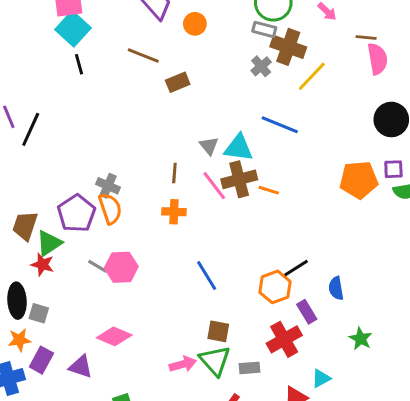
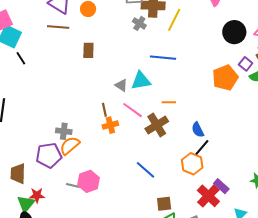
brown line: (143, 56) -> (58, 27), moved
brown rectangle: (178, 82) -> (88, 50), turned -49
purple square: (393, 169) -> (246, 64), turned -32
brown cross: (239, 179) -> (157, 125), moved
orange semicircle: (110, 209) -> (70, 146), turned -95
orange cross: (174, 212) -> (110, 125), moved
purple pentagon: (76, 213) -> (49, 155), turned -30
green triangle: (49, 243) -> (26, 204), moved
blue semicircle: (336, 288) -> (198, 130), moved
purple rectangle: (307, 312) -> (221, 186), moved

